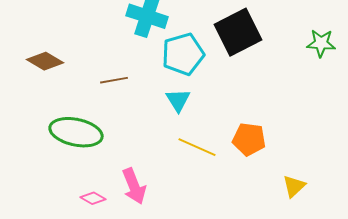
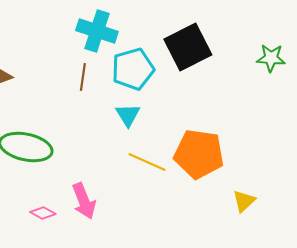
brown line: (114, 80) -> (83, 77), moved, turned -72
orange pentagon: (249, 139) -> (199, 154), size x1.5

